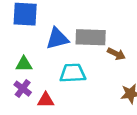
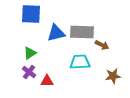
green triangle: (24, 64) -> (30, 53), turned -32
cyan trapezoid: (73, 73) -> (80, 62), moved

